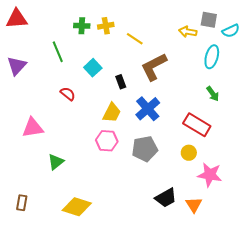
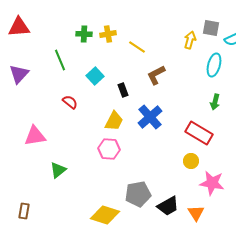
yellow arrow: (188, 32) -> (190, 40), turned 96
brown L-shape: (154, 67) -> (156, 75), size x0.7
green arrow: (213, 94) -> (215, 102), turned 49
gray pentagon: (145, 149) -> (138, 194), moved
yellow diamond: (77, 207) -> (105, 215), moved

